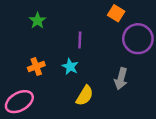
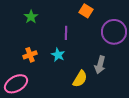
orange square: (116, 13) -> (86, 11), moved
yellow semicircle: (85, 96) -> (80, 79), moved

